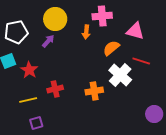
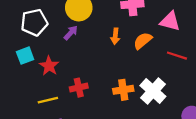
orange arrow: (86, 32) -> (115, 36), moved
white cross: (120, 75) -> (153, 91), moved

